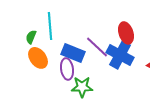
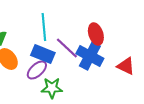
cyan line: (50, 26) -> (44, 27), moved
purple ellipse: (67, 69) -> (37, 70), turned 55

